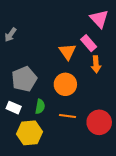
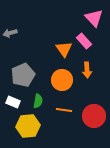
gray arrow: (10, 35) -> (10, 33), turned 40
orange arrow: (96, 64) -> (87, 70), moved

